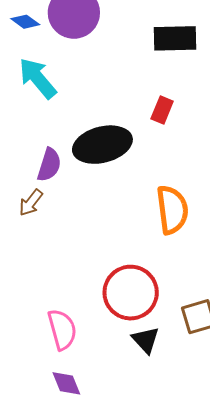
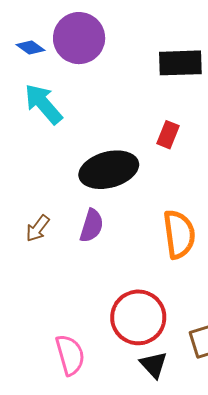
purple semicircle: (49, 165) -> (92, 226), moved

